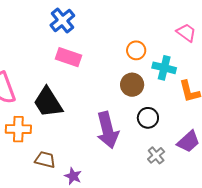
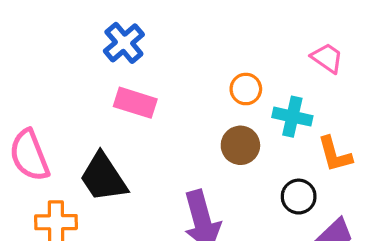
black circle: (148, 118) -> (299, 197), moved

